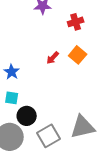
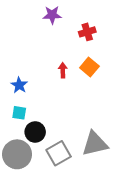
red arrow: (53, 58) -> (63, 70), turned 136

